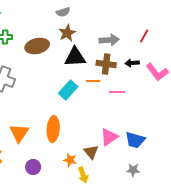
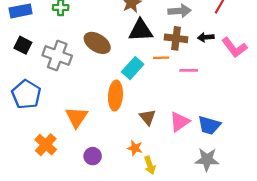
brown ellipse: (37, 46) -> (97, 43), moved, turned 45
orange ellipse: (53, 129) -> (115, 96), moved
brown triangle: (91, 152) -> (147, 117), moved
gray star: (133, 170) -> (207, 160), size x1.5

